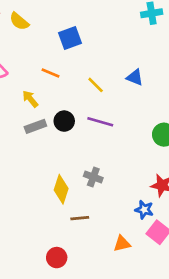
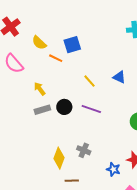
yellow semicircle: (19, 21) -> (39, 43), moved
orange line: (51, 73) -> (56, 58), moved
blue star: (144, 210) -> (113, 169), moved

